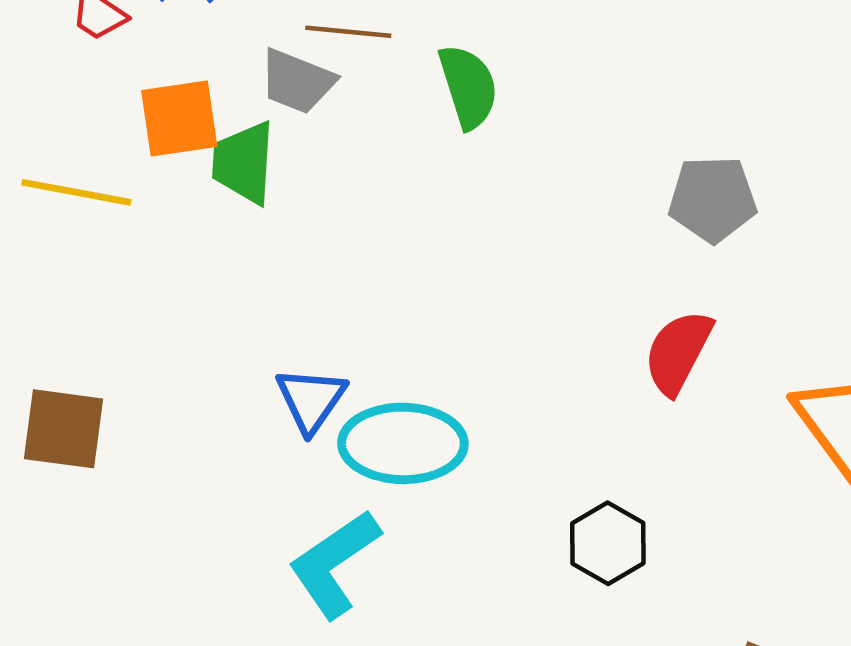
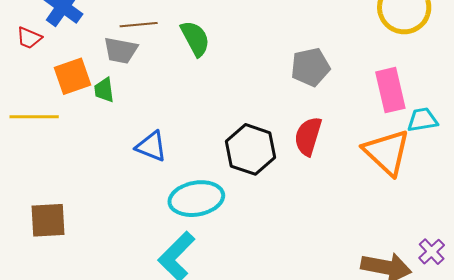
green trapezoid: (244, 163) -> (104, 90), size x0.7
blue triangle: (311, 400) -> (151, 146), moved, turned -32
black hexagon: (608, 543) -> (251, 149), moved, size x1.4

